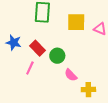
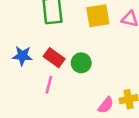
pink semicircle: (71, 75) -> (106, 105), moved, turned -88

